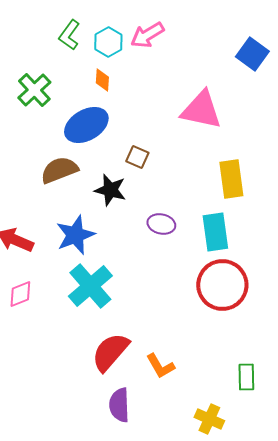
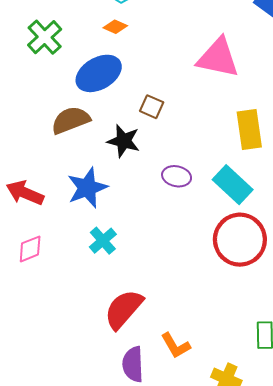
orange diamond: (102, 80) -> (115, 27), turned -70
cyan rectangle: (215, 232) -> (233, 185), turned -39
cyan cross: (90, 286) -> (103, 241), size x0.6
orange L-shape: (160, 366) -> (176, 346), moved

